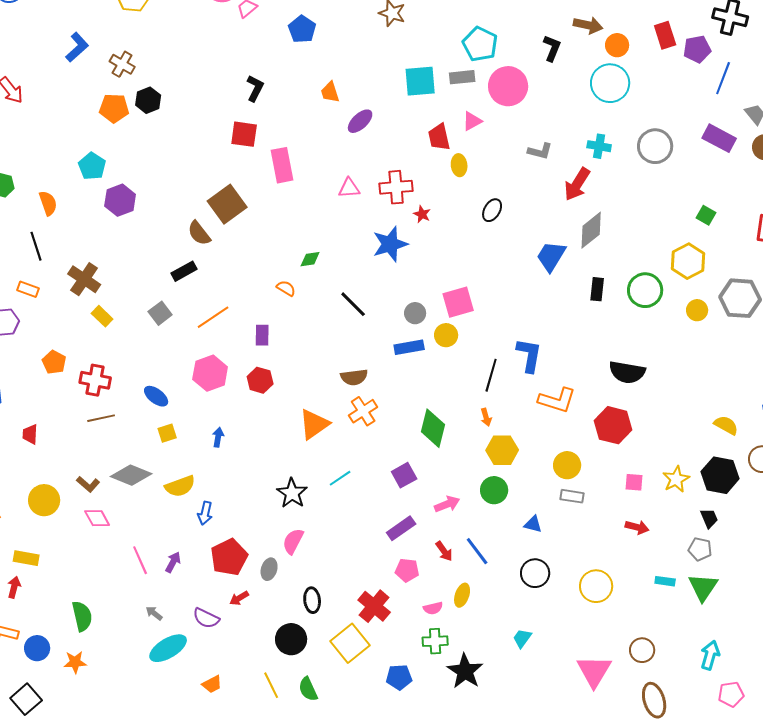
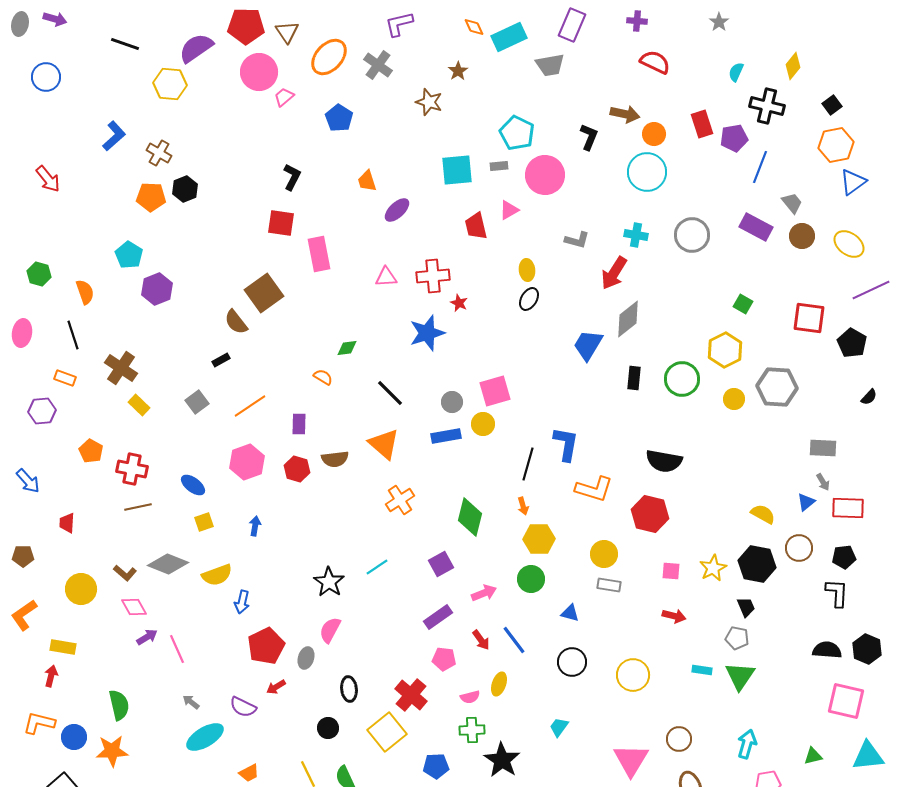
gray rectangle: (462, 77) -> (499, 166), size x0.7
yellow ellipse: (459, 165) -> (527, 270), moved
black rectangle: (184, 271) -> (221, 360), size x0.7
brown semicircle: (354, 377) -> (335, 459), moved
orange triangle: (314, 424) -> (384, 444), moved, turned -44
purple arrow: (173, 562) -> (147, 637), moved, turned 30
black circle: (291, 639) -> (328, 728), size x0.7
orange star: (75, 662) -> (112, 751), size x1.4

